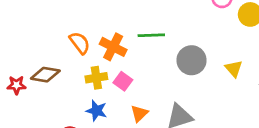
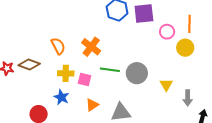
green line: (151, 35) -> (110, 70), moved
orange cross: (113, 47) -> (91, 47), moved
pink square: (123, 81) -> (84, 79), turned -32

